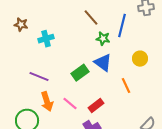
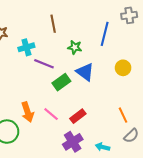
brown line: (91, 18) -> (53, 24), moved, turned 30
green star: (103, 39) -> (75, 47), moved
purple line: (39, 77) -> (44, 64), moved
orange line: (126, 86) -> (123, 115), moved

